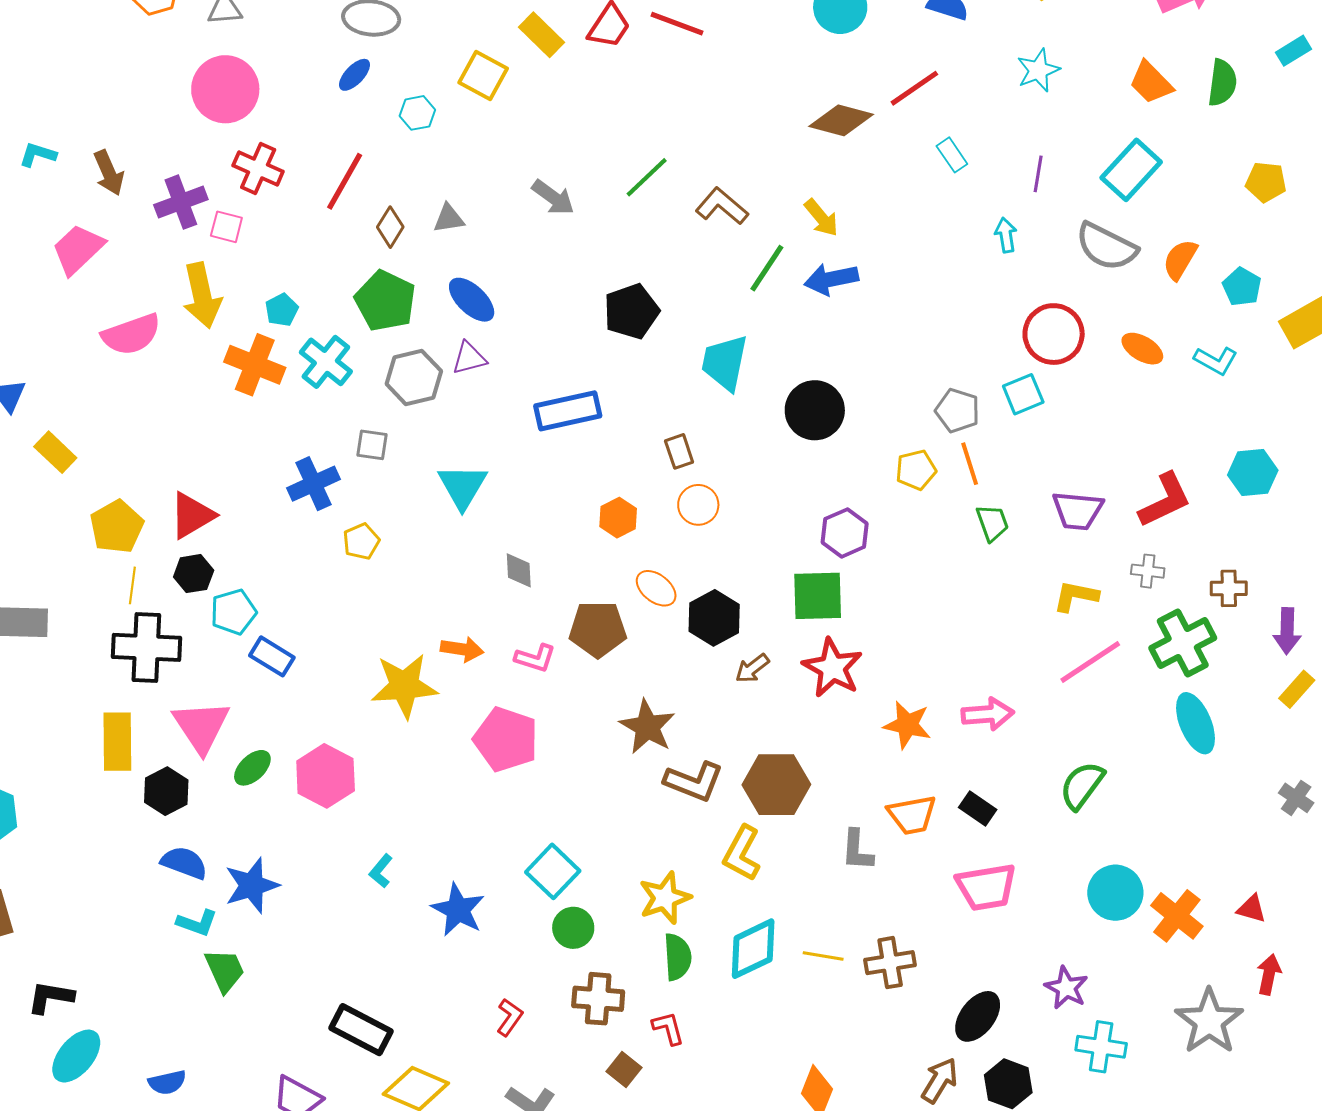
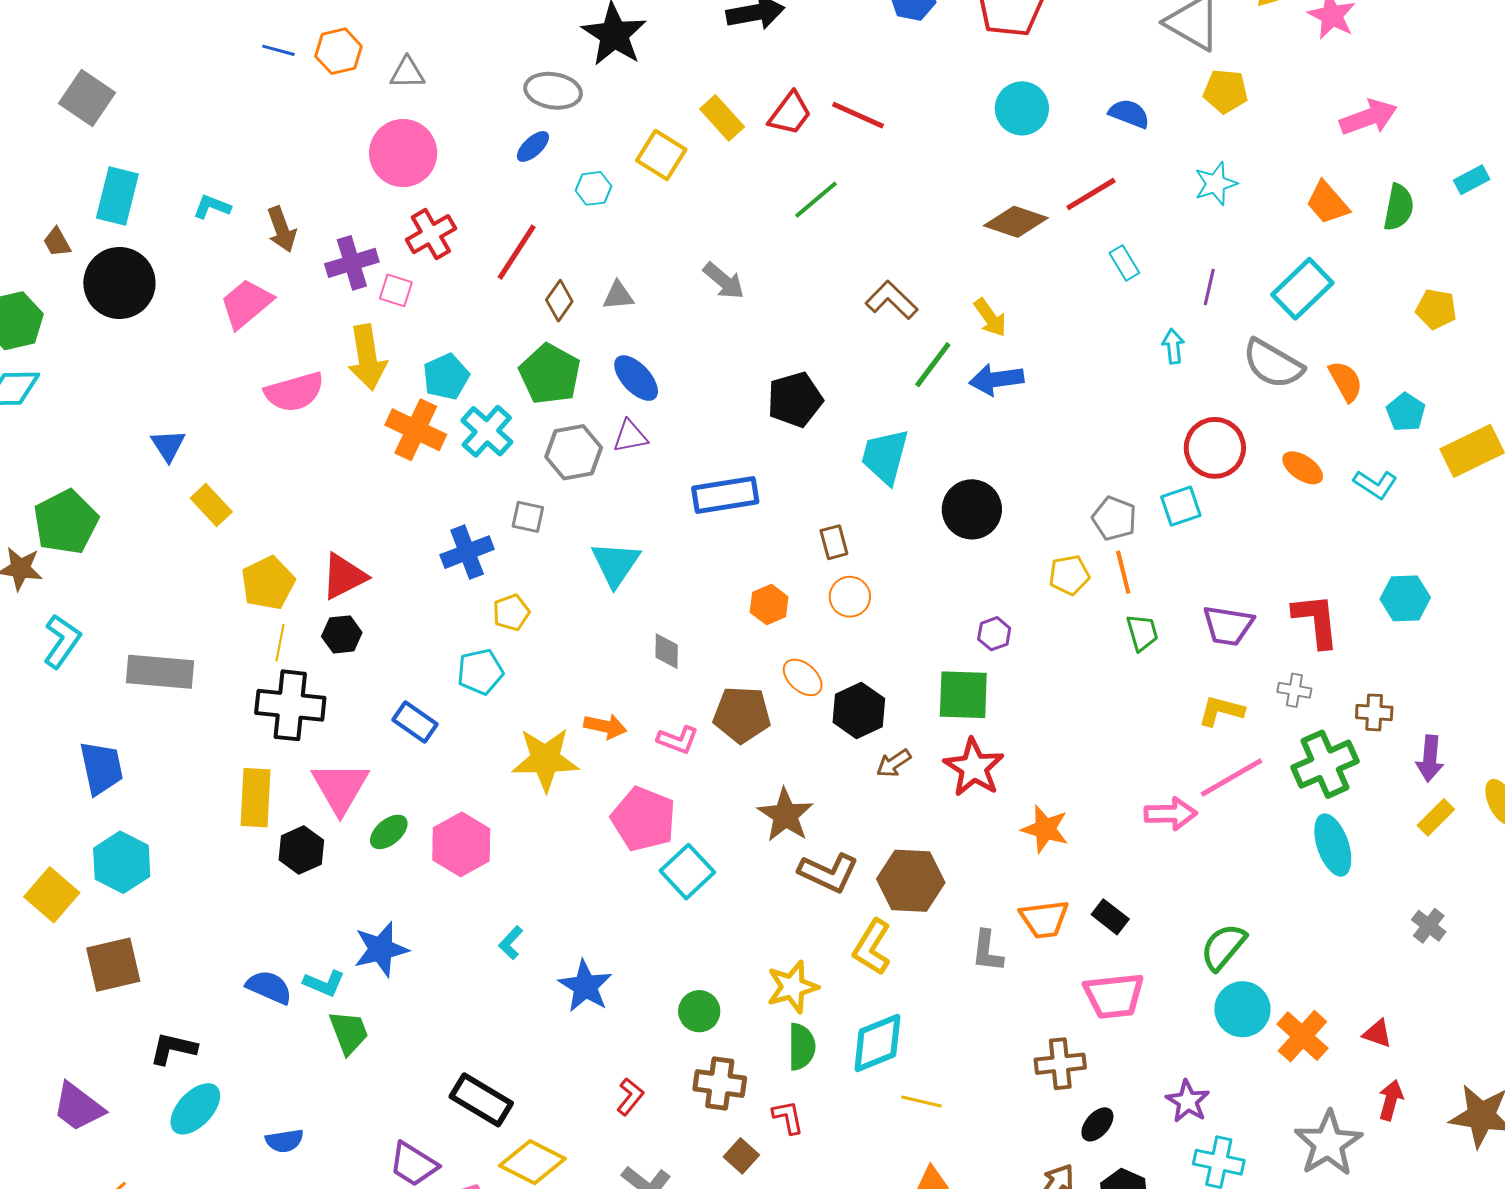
red cross: (258, 169) -> (431, 234), turned 33
green line: (647, 177) -> (816, 200), moved
orange semicircle: (1180, 260) -> (1346, 381), turned 117
cyan pentagon: (282, 310) -> (446, 377), size x1.4
red L-shape: (1165, 500) -> (1316, 620), turned -74
purple hexagon: (845, 533) -> (994, 634), size x0.7
cyan pentagon: (233, 612) -> (480, 672), moved
pink arrow: (988, 714) -> (1171, 814), moved
green semicircle: (1082, 785) -> (1223, 947), moved
blue semicircle: (184, 863) -> (269, 987), moved
cyan square: (553, 871) -> (687, 872), moved
yellow line: (823, 956) -> (922, 1102), moved
brown cross: (890, 963) -> (1060, 1064), moved
black ellipse: (978, 1016) -> (1097, 1124), size x0.7

